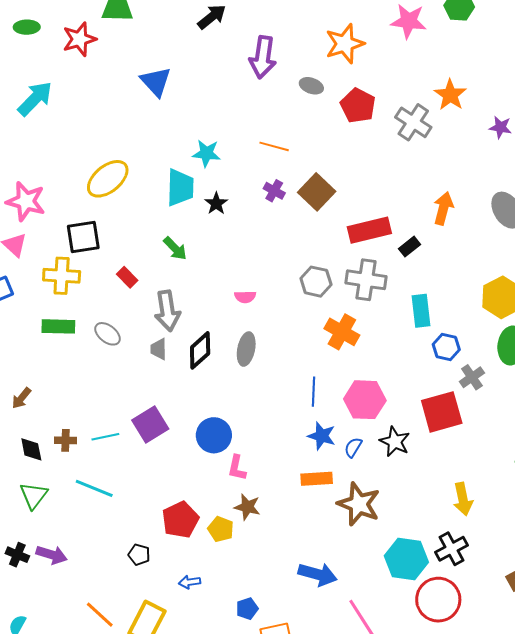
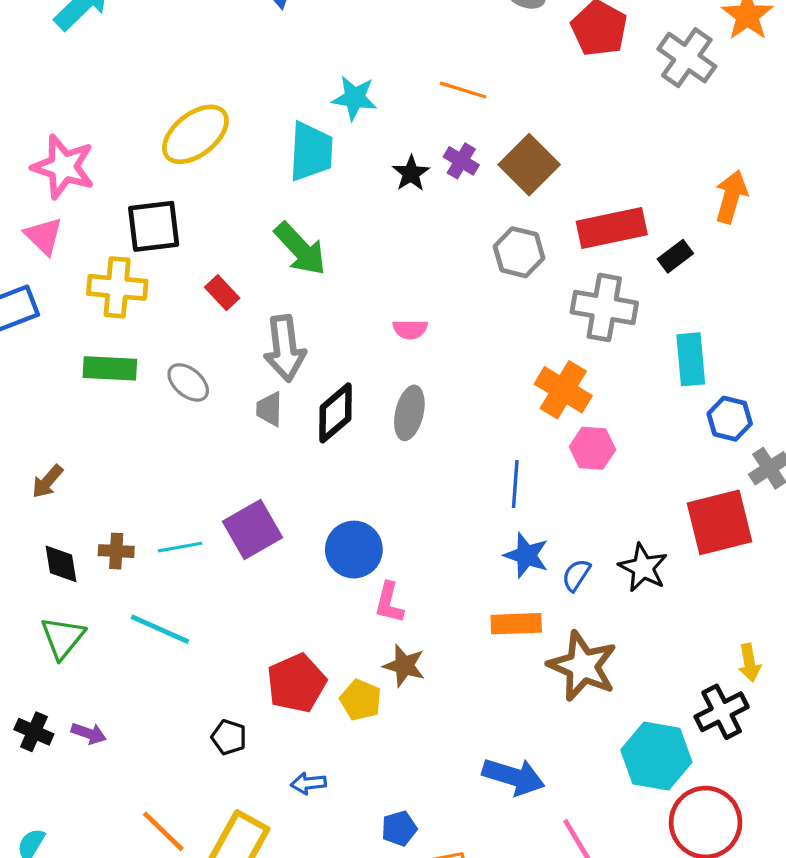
black star: (216, 203) -> (411, 173), moved
green arrow: (175, 249) -> (300, 249), size x1.4
gray hexagon: (316, 282) -> (519, 252), moved
pink hexagon: (365, 400) -> (592, 448), moved, size x0.7
yellow arrow: (463, 499) -> (749, 663), size x0.7
black cross: (452, 549) -> (722, 712), moved
purple arrow: (52, 555) -> (89, 733), size x0.7

